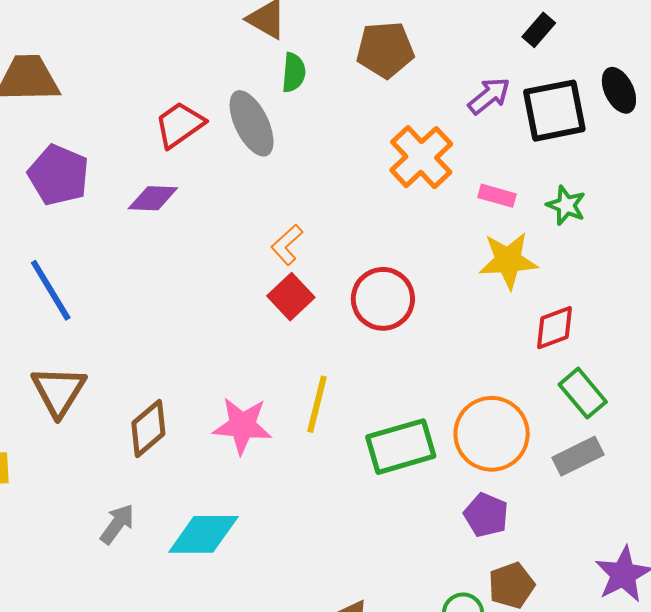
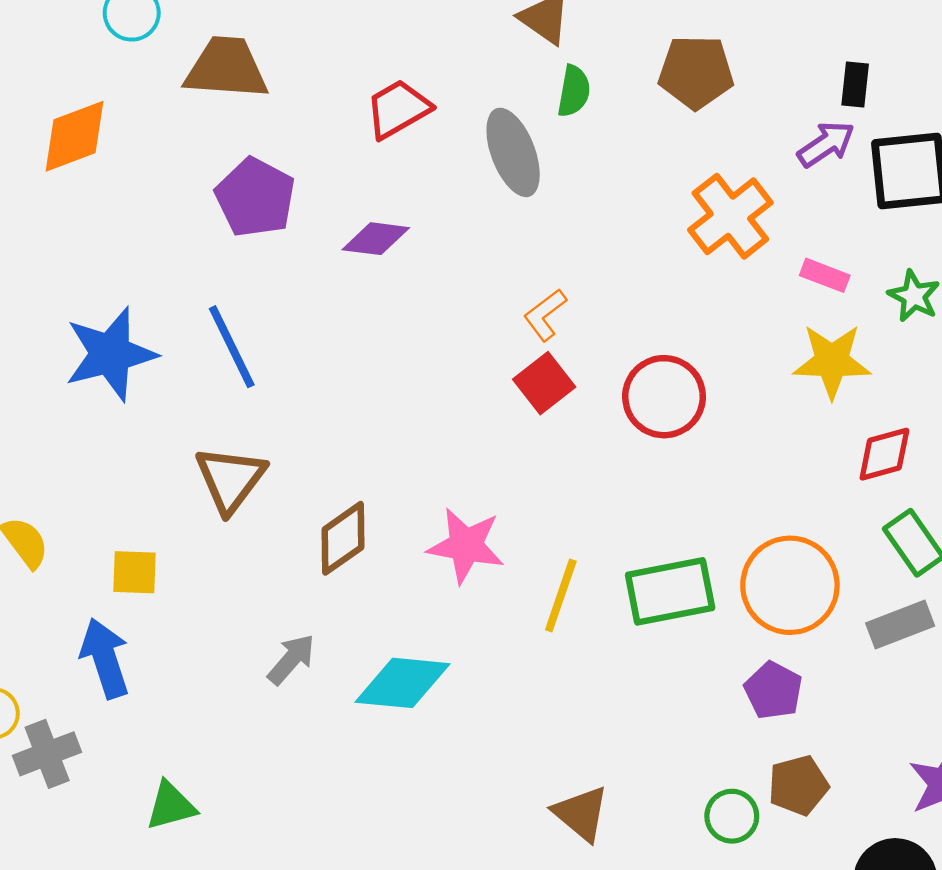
black rectangle: (539, 30) -> (855, 84), moved, turned -40
red trapezoid: (180, 125) -> (398, 109), moved
yellow line: (317, 404) -> (561, 596), moved

